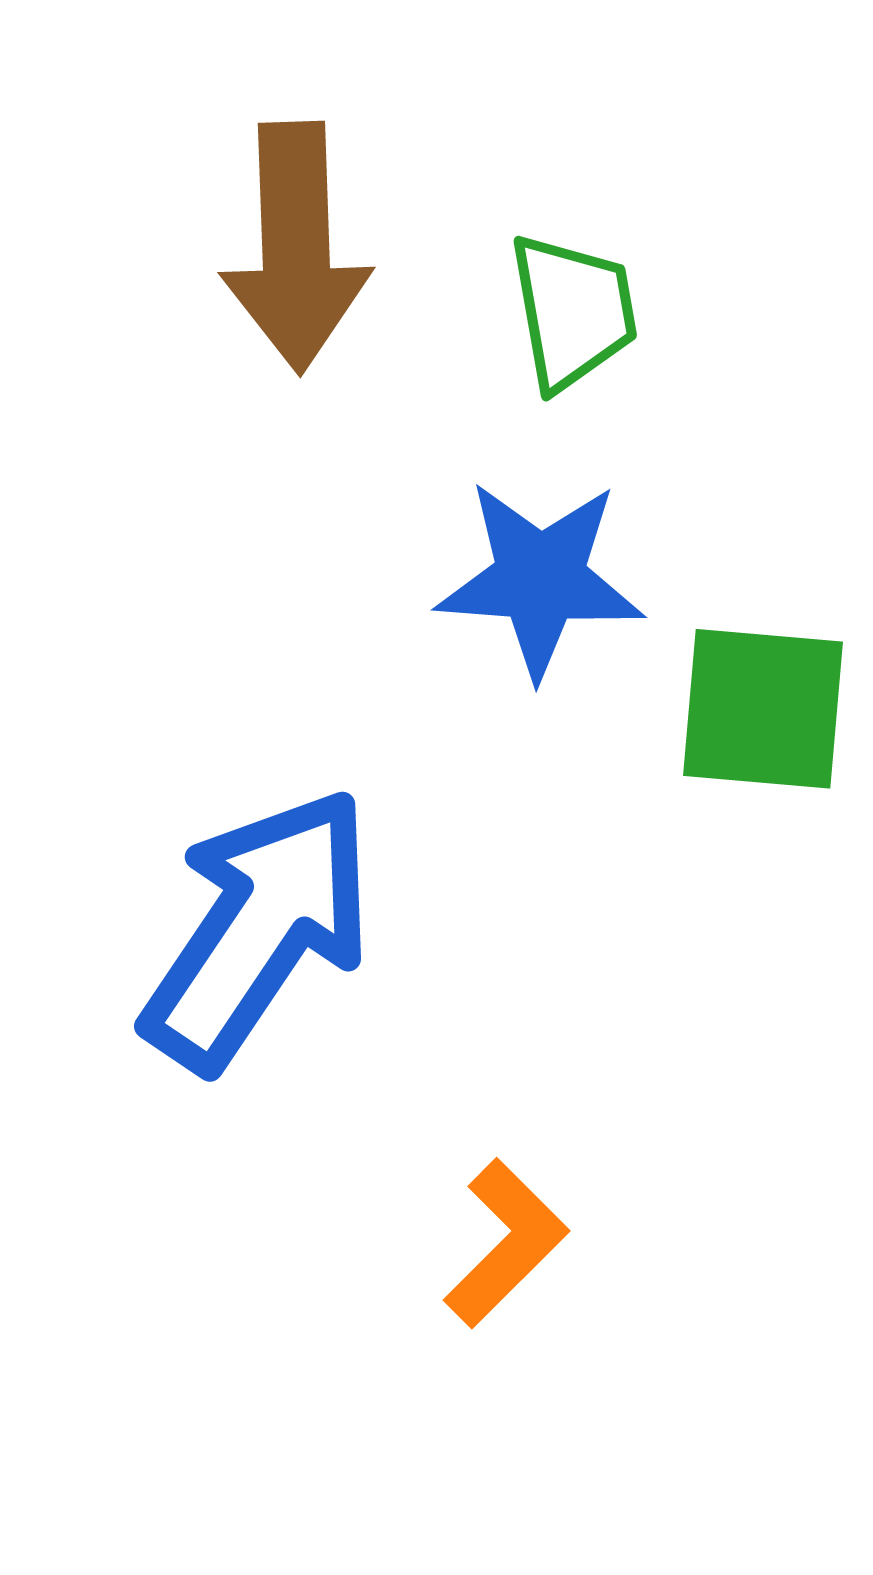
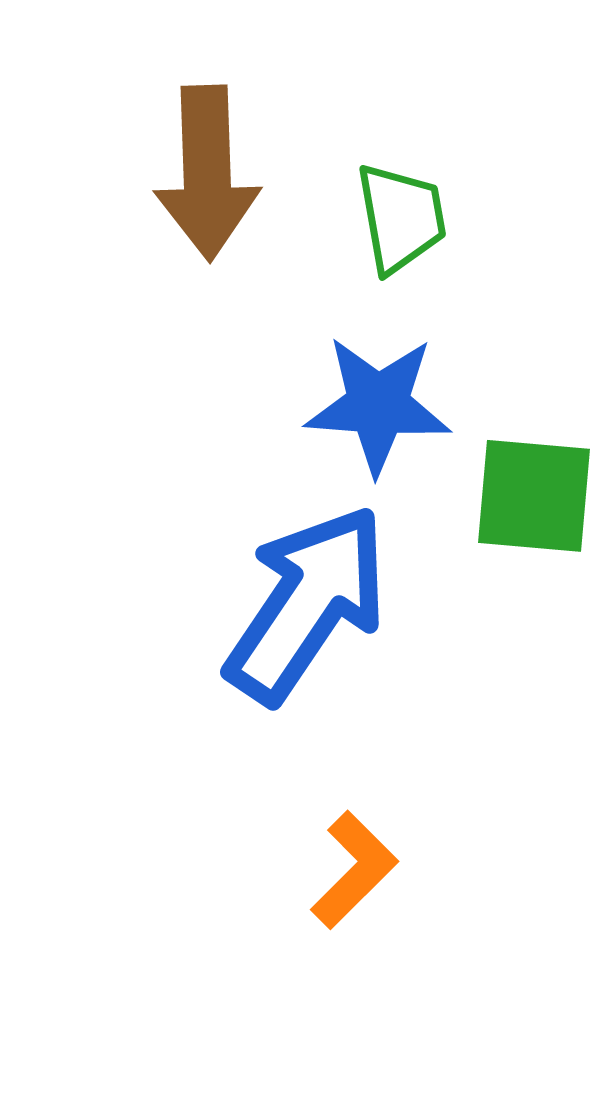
blue arrow: (259, 929) -> (307, 604), moved

